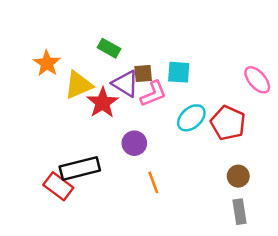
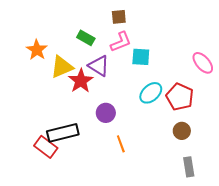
brown square: (143, 73) -> (119, 17), moved
pink L-shape: (153, 94) -> (121, 42), moved
brown circle: (238, 176) -> (182, 131), moved

